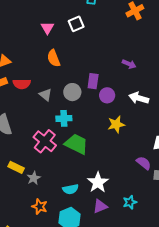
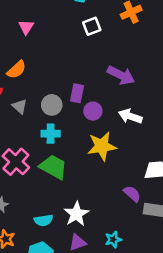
white square: (76, 24) -> (92, 26), moved
orange semicircle: (54, 58) -> (17, 70), moved, turned -114
purple arrow: (129, 64) -> (121, 75), size x1.6
cyan cross: (64, 118) -> (51, 134), moved
yellow star: (116, 124) -> (102, 146), size x1.4

